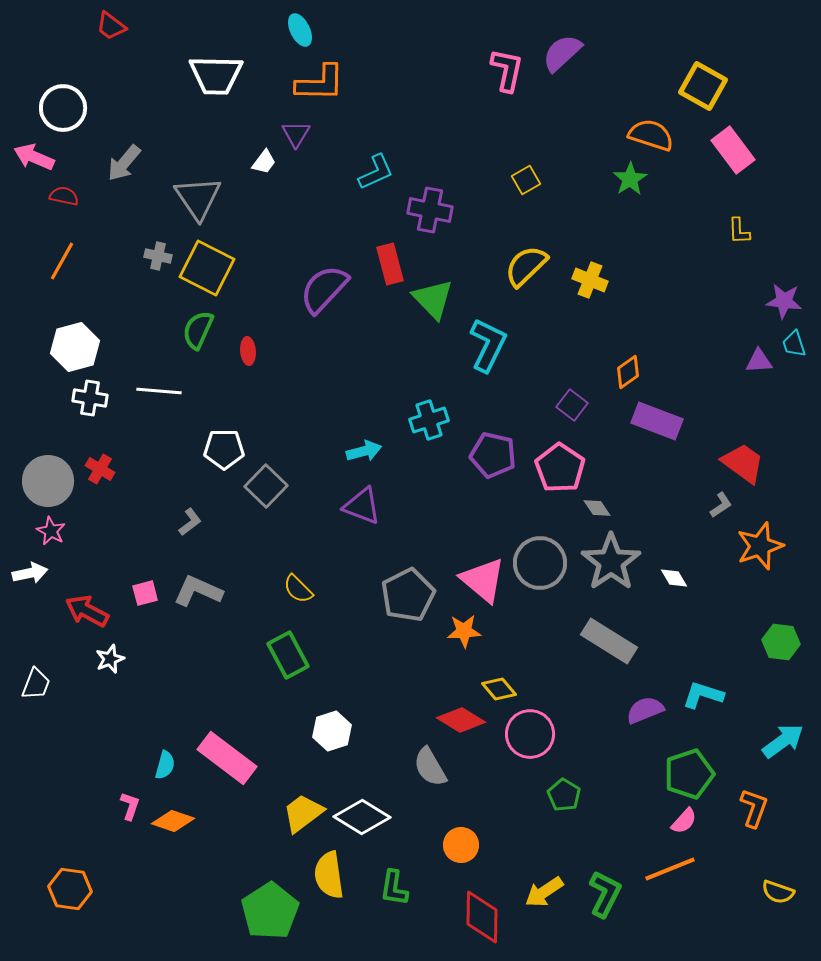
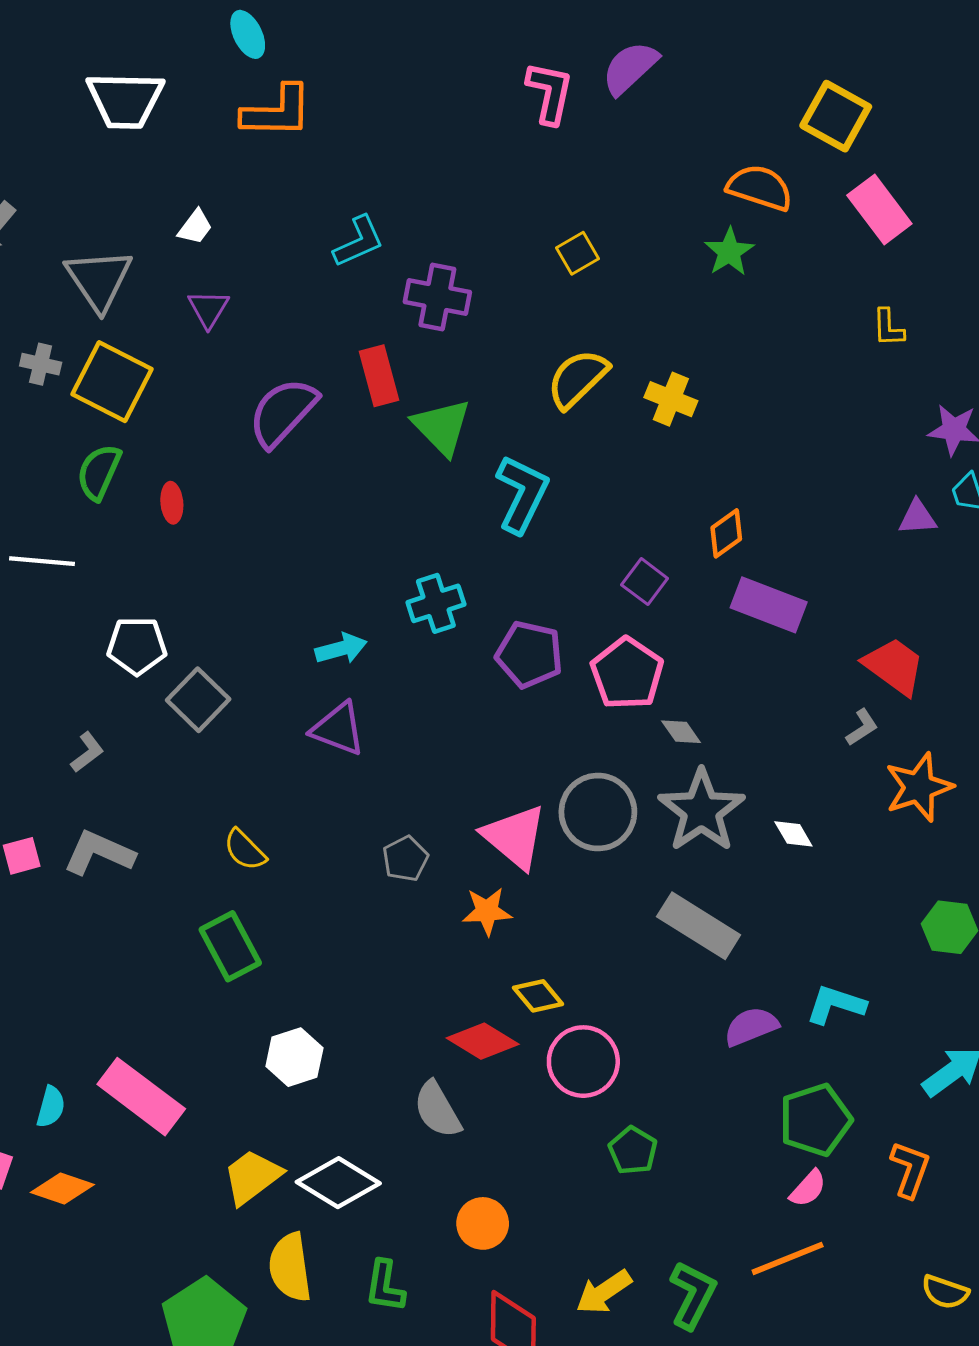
purple triangle: (296, 134) -> (208, 309), moved
gray pentagon: (408, 595) -> (405, 859), size x0.6

